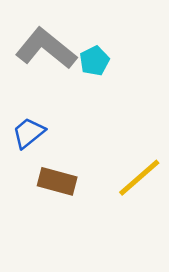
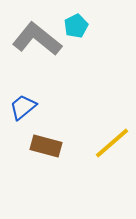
cyan pentagon: (94, 61) -> (76, 26), moved

